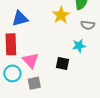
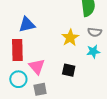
yellow star: (61, 15) -> (70, 38), moved
cyan star: (79, 46) -> (93, 52), moved

